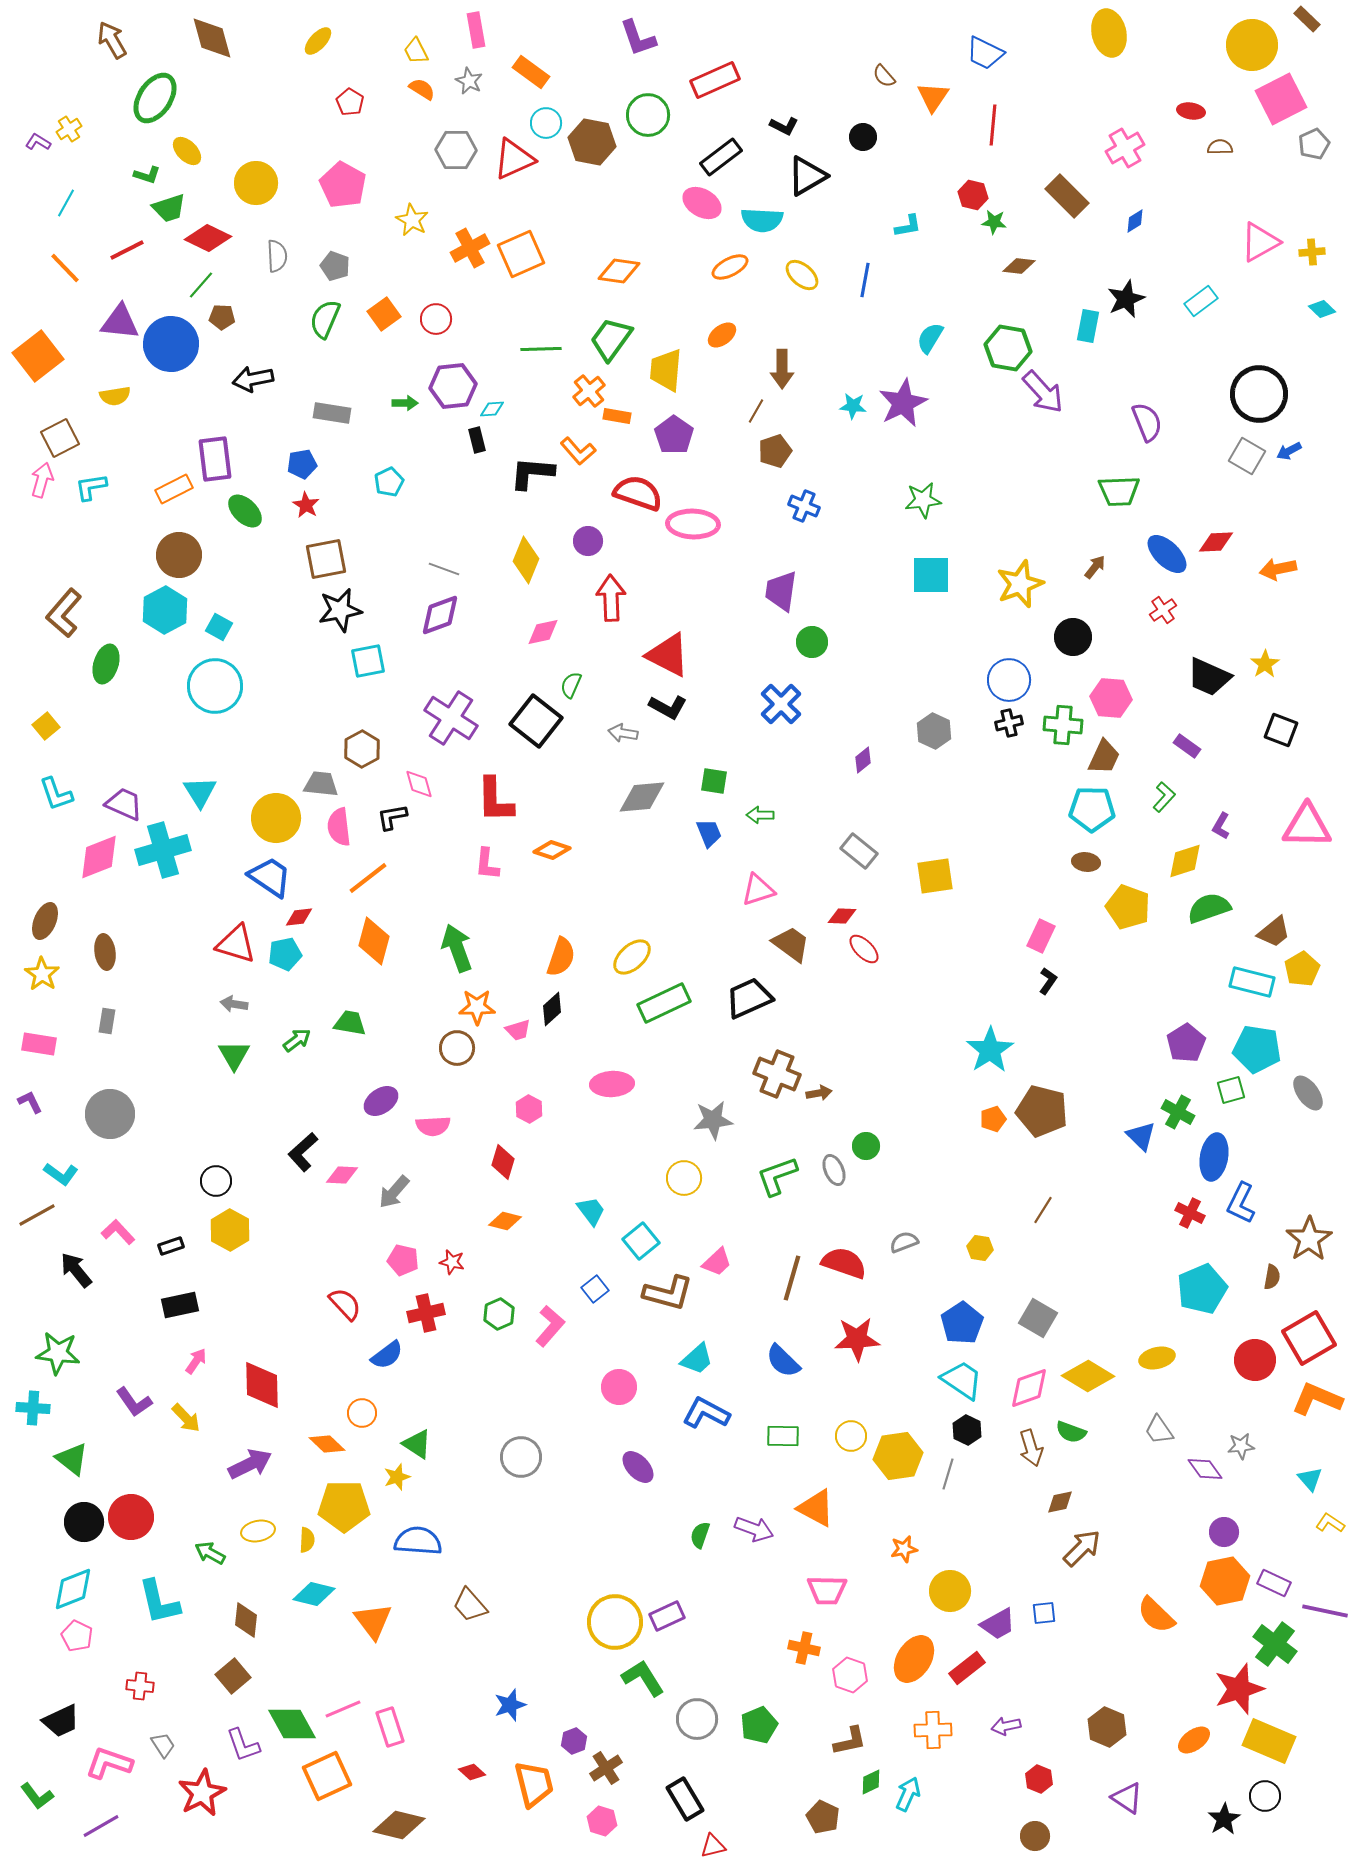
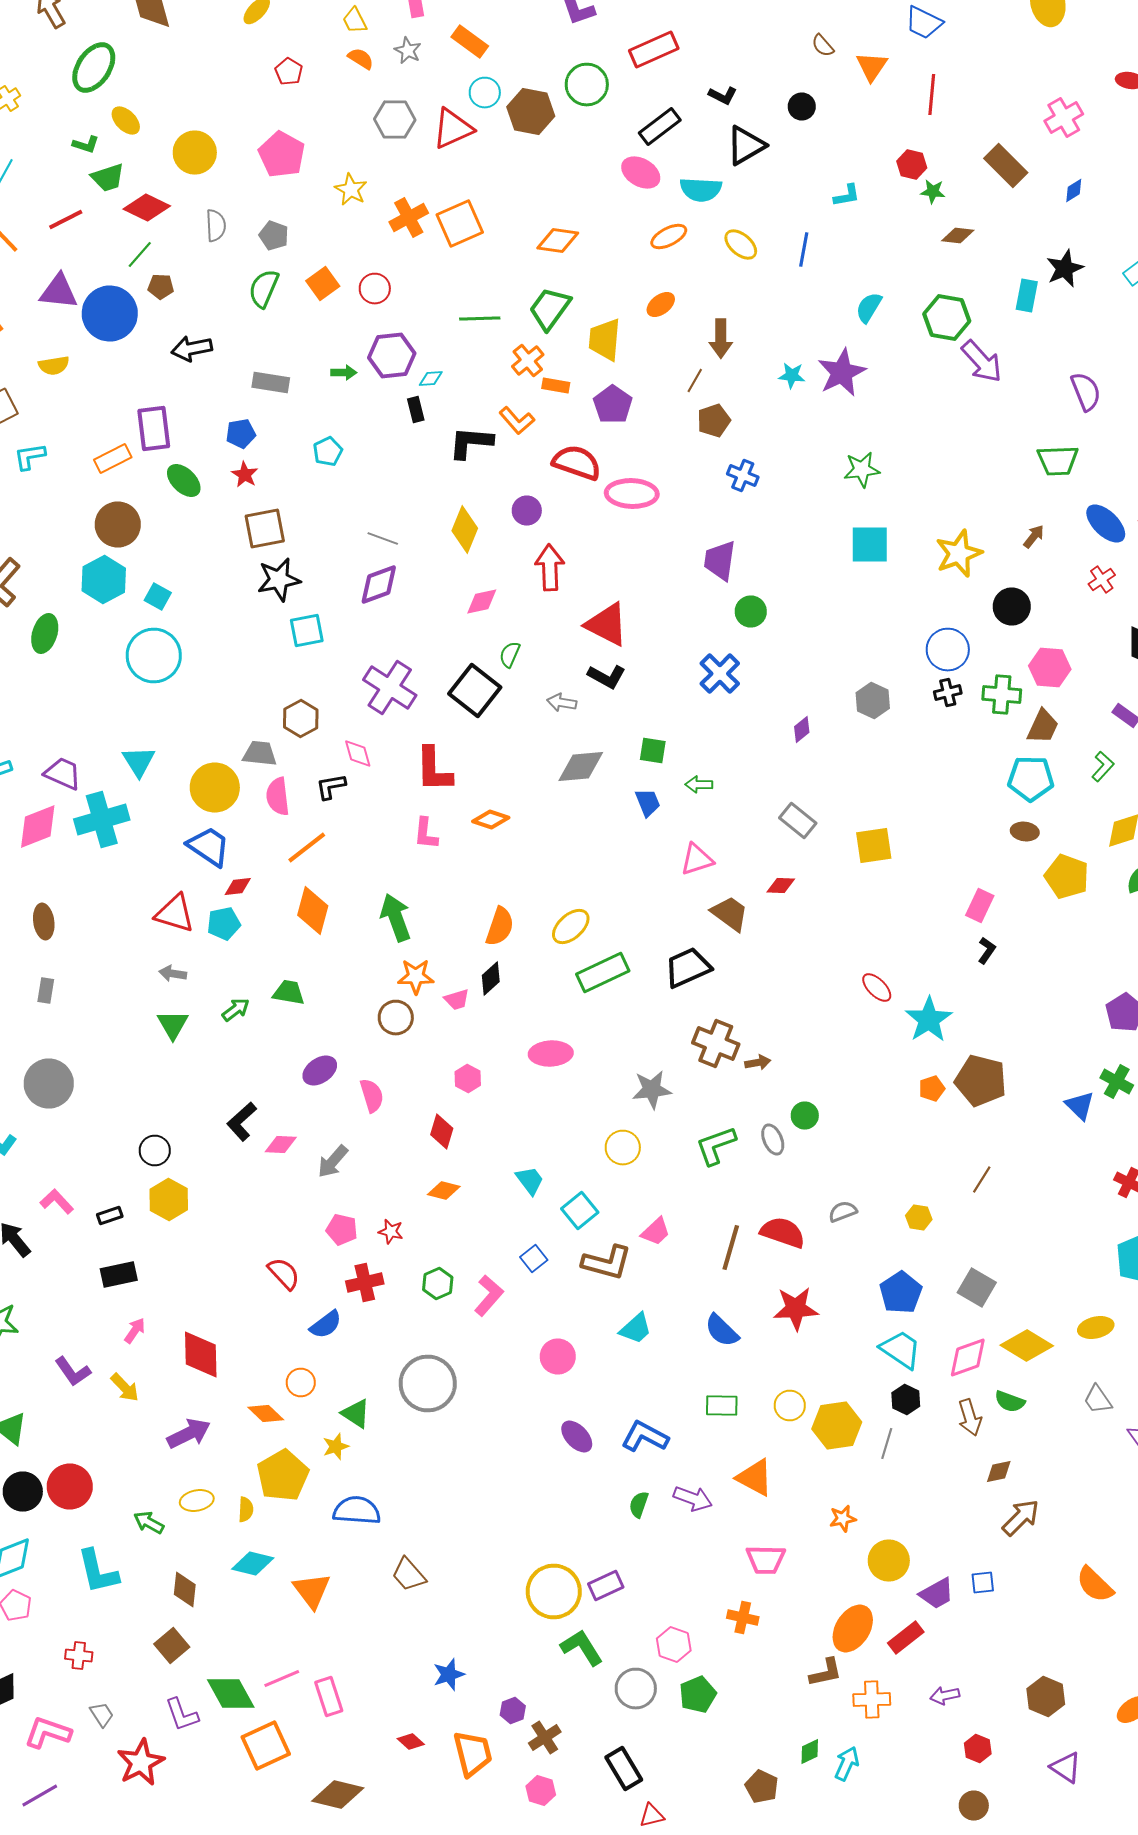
red ellipse: (864, 949) -> (877, 988), moved
pink semicircle: (433, 1126) -> (372, 1096), turned -104
blue L-shape: (706, 1413) -> (645, 1436), moved
gray circle: (521, 1457) -> (428, 1384), moved, size x1.4
yellow pentagon: (344, 1506) -> (283, 1476), turned -30
pink hexagon: (850, 1675) -> (674, 1644), moved
brown L-shape: (850, 1741) -> (826, 1672), moved

